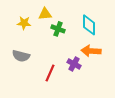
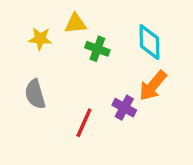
orange arrow: (91, 51) -> (153, 86), turned -54
gray semicircle: (21, 56) -> (35, 94), turned 60

